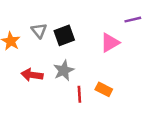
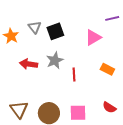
orange rectangle: (104, 89) -> (107, 69), moved
red line: (79, 94) -> (74, 74), moved

